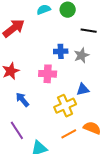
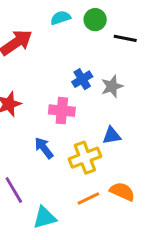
black line: (89, 31) -> (125, 38), moved
blue cross: (61, 51) -> (82, 79), turned -32
blue arrow: (22, 100) -> (44, 148), moved

